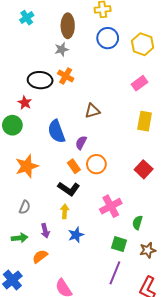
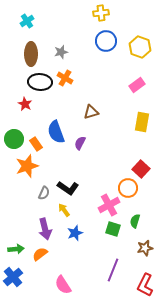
brown ellipse: (68, 26) -> (31, 54), moved
green circle: (12, 125) -> (14, 139), moved
orange circle: (96, 164) -> (128, 188), moved
orange rectangle: (74, 166) -> (36, 144), moved
gray semicircle: (25, 207) -> (44, 193), moved
yellow arrow: (65, 211) -> (64, 210), turned -40
purple arrow: (45, 231) -> (45, 229), size x1.5
green arrow: (20, 238) -> (16, 249), moved
green square: (119, 244) -> (113, 229), moved

